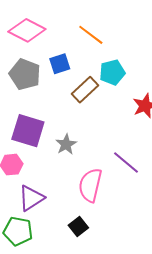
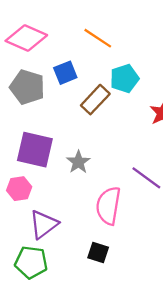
black square: (78, 226) -> (98, 252), turned -30

